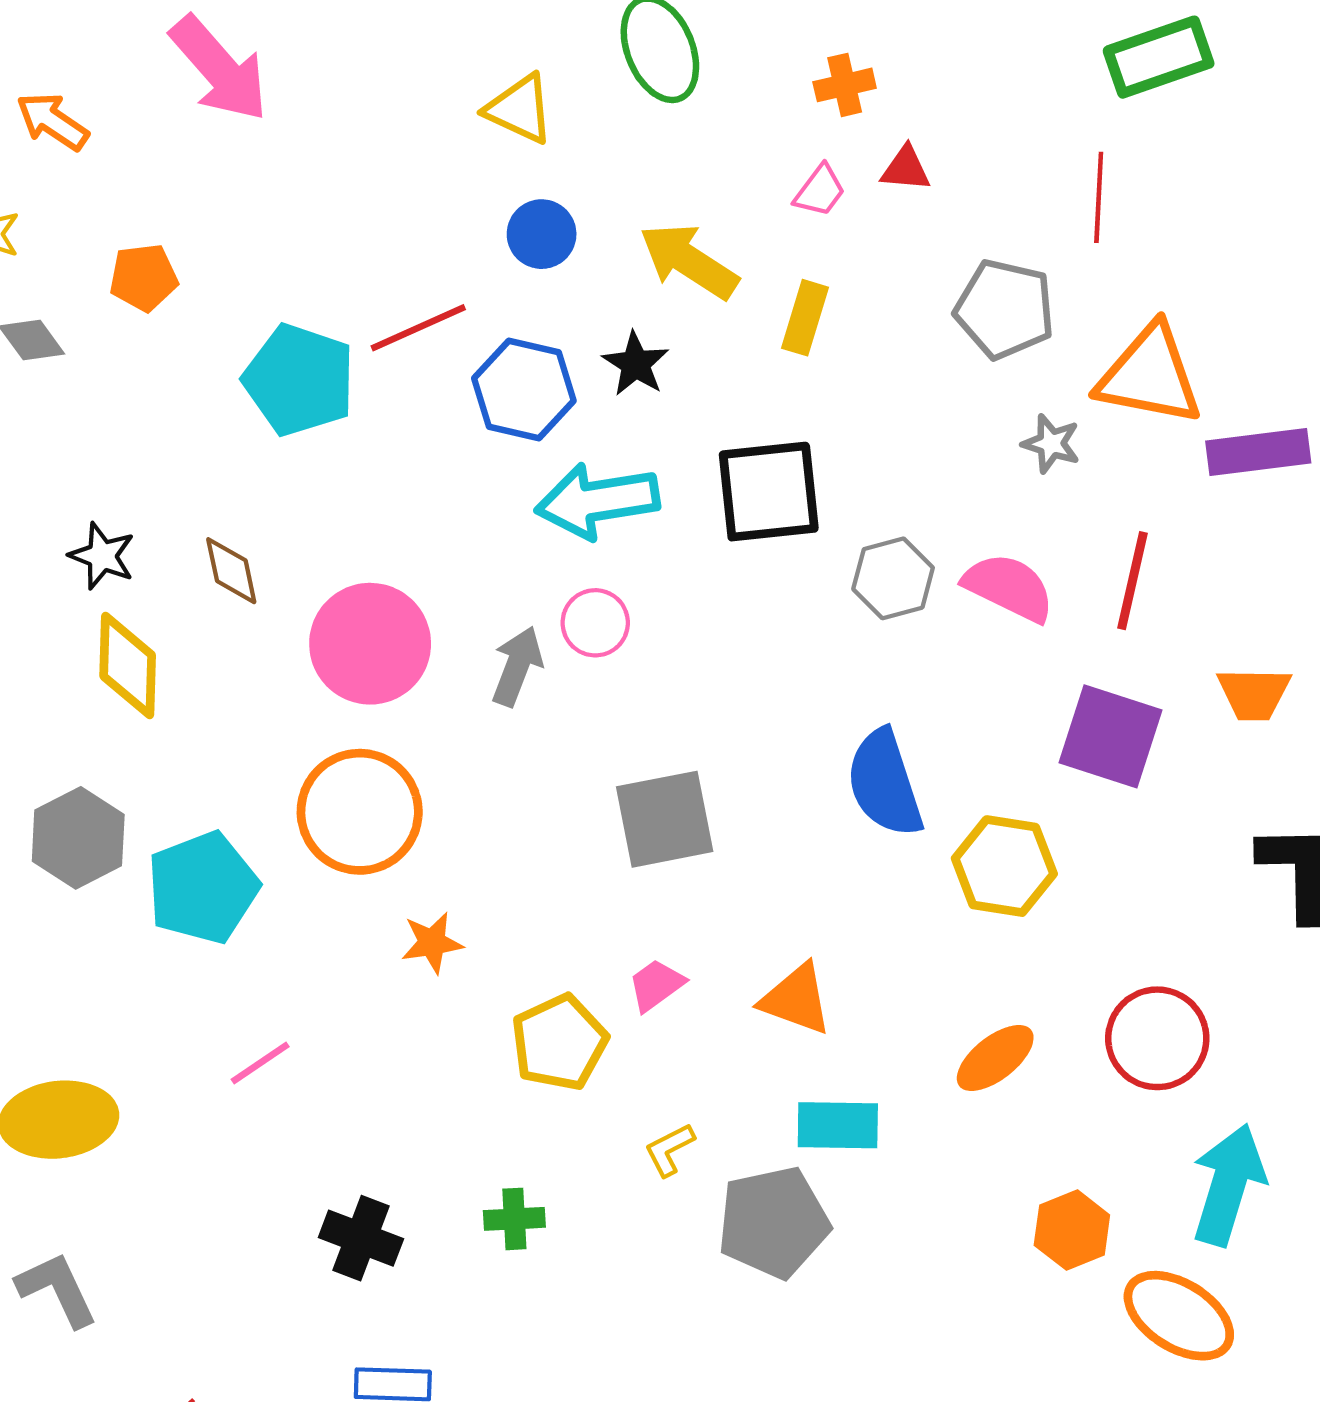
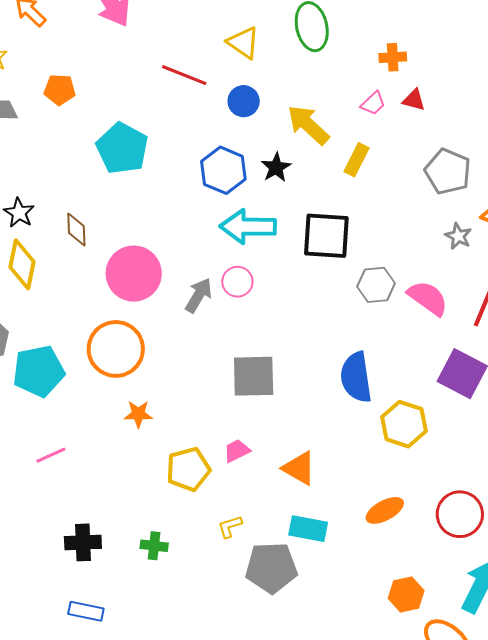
red line: (418, 328) -> (184, 75), moved, turned 36
black cross: (361, 1238) -> (83, 542), turned -33

